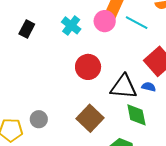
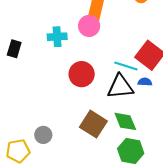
cyan line: (137, 23) -> (126, 66), moved
cyan cross: (71, 25) -> (57, 37), turned -30
green diamond: (136, 115) -> (125, 121), moved

